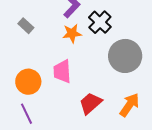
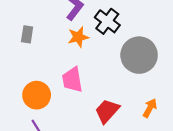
gray rectangle: (26, 26) -> (27, 34), turned 63
orange arrow: (129, 105) -> (150, 108), size x0.7

